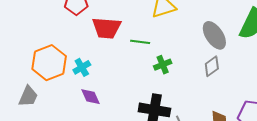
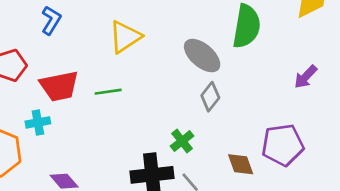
green cross: (163, 65) -> (182, 141), moved
cyan cross: (82, 67) -> (38, 122), moved, turned 36

